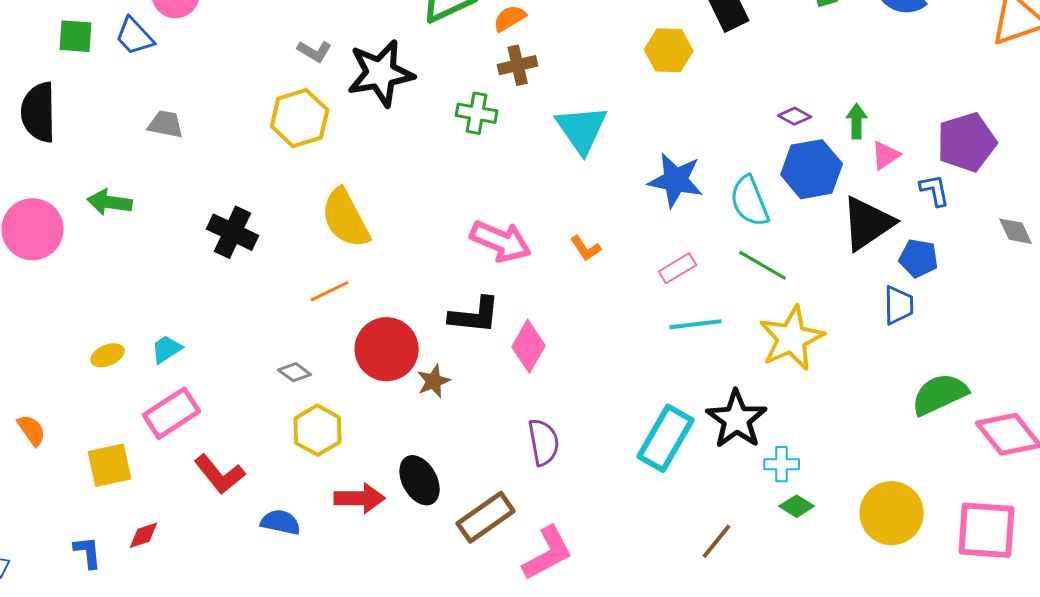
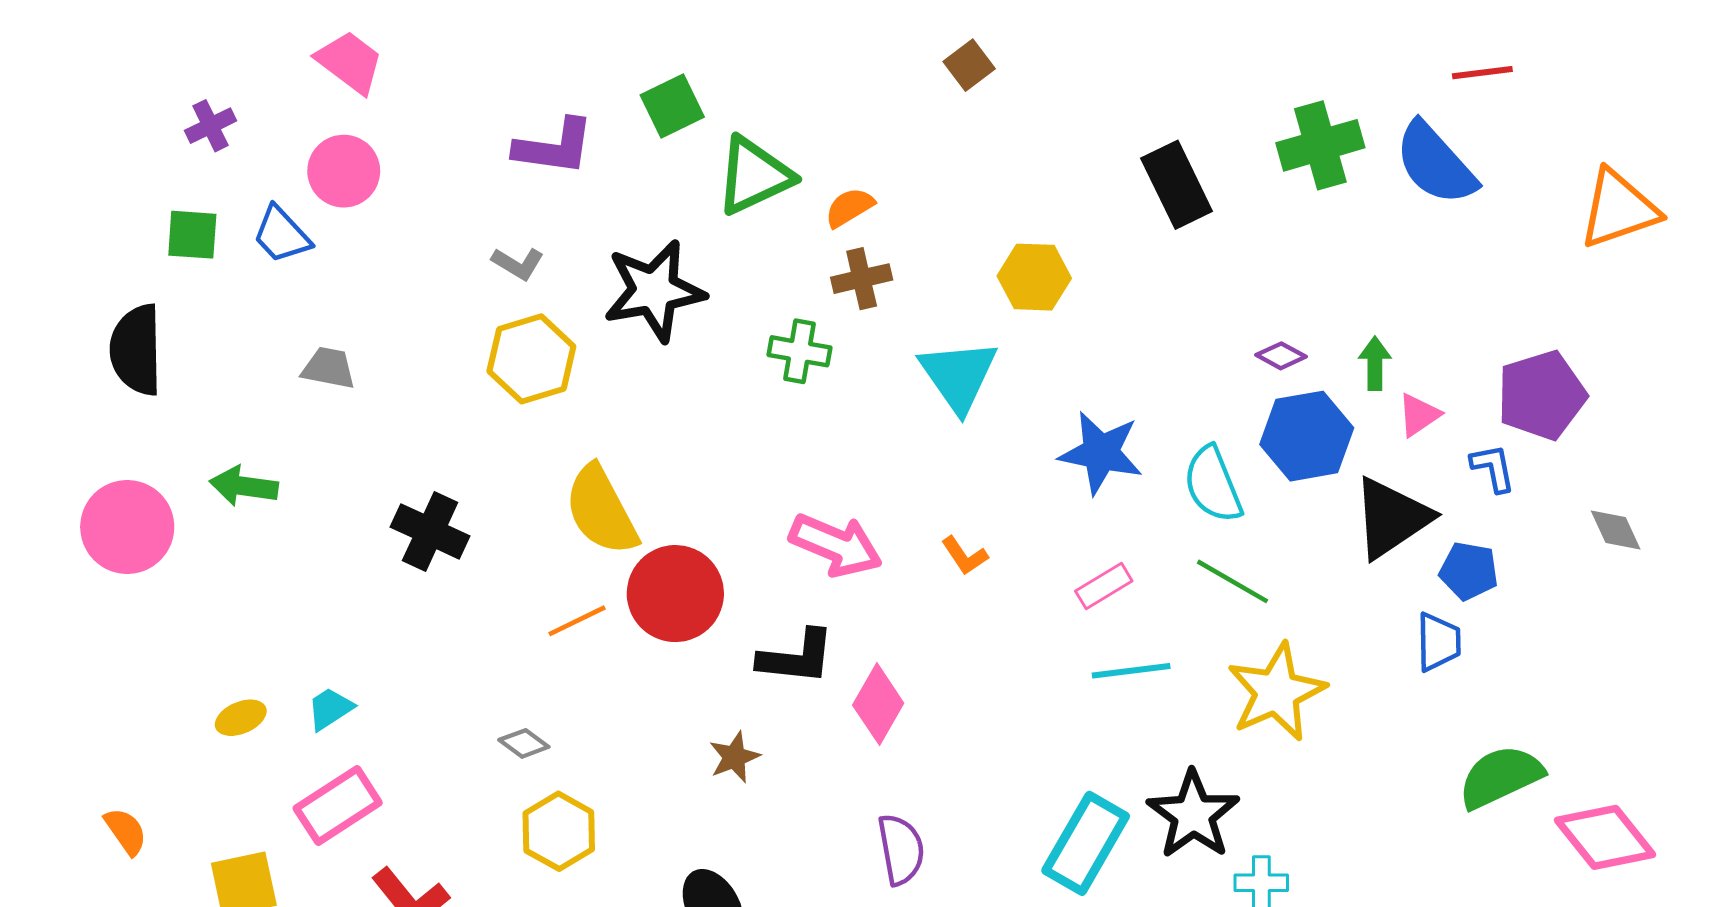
yellow hexagon: (669, 50) -> (1034, 277), moved
gray L-shape: (315, 51) -> (518, 263), moved
red circle: (387, 349) -> (675, 594), moved

